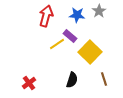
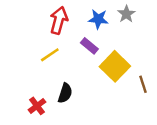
yellow line: (57, 44) -> (50, 55), moved
brown line: (104, 79) -> (143, 84), moved
black semicircle: (72, 80) -> (65, 93), moved

